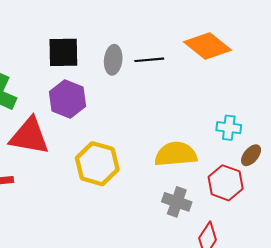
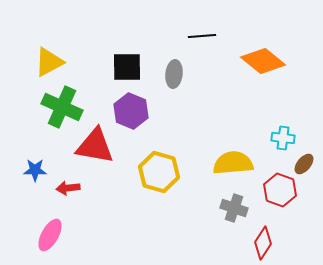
black line: (149, 60) -> (202, 36), moved

